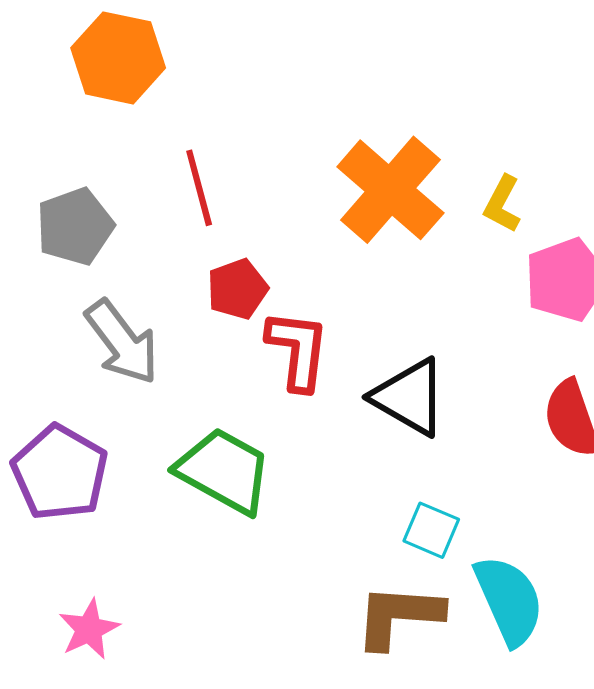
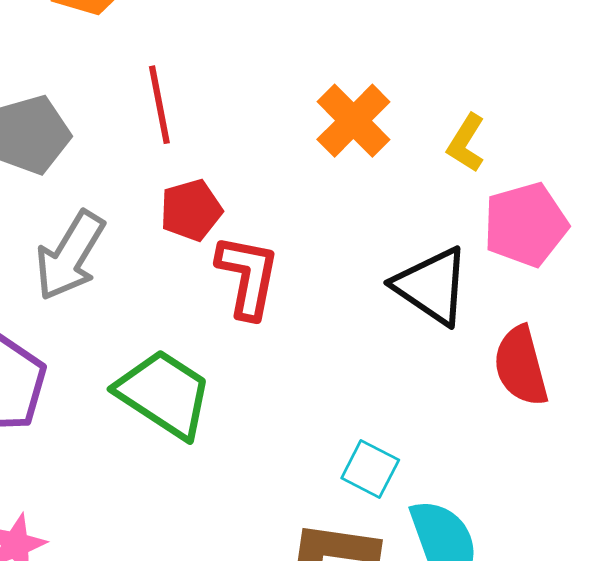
orange cross: (390, 190) -> (353, 121), size x0.7
gray arrow: (122, 342) -> (70, 256), turned 64
black triangle: (409, 397) -> (432, 286), moved

